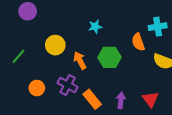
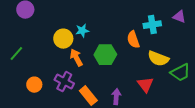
cyan star: (95, 27) -> (82, 31), moved
yellow circle: (55, 45) -> (63, 39), moved
red triangle: (150, 99) -> (145, 85), moved

